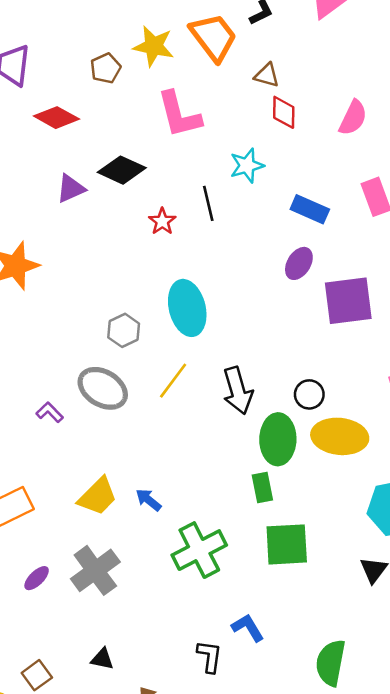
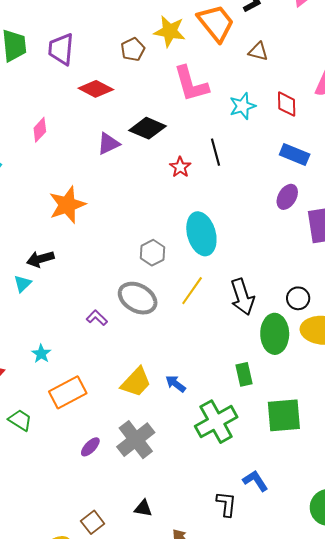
red diamond: (284, 112) -> (287, 104), moved
cyan star: (247, 166) -> (242, 106), moved
green rectangle: (262, 488) -> (244, 374), moved

